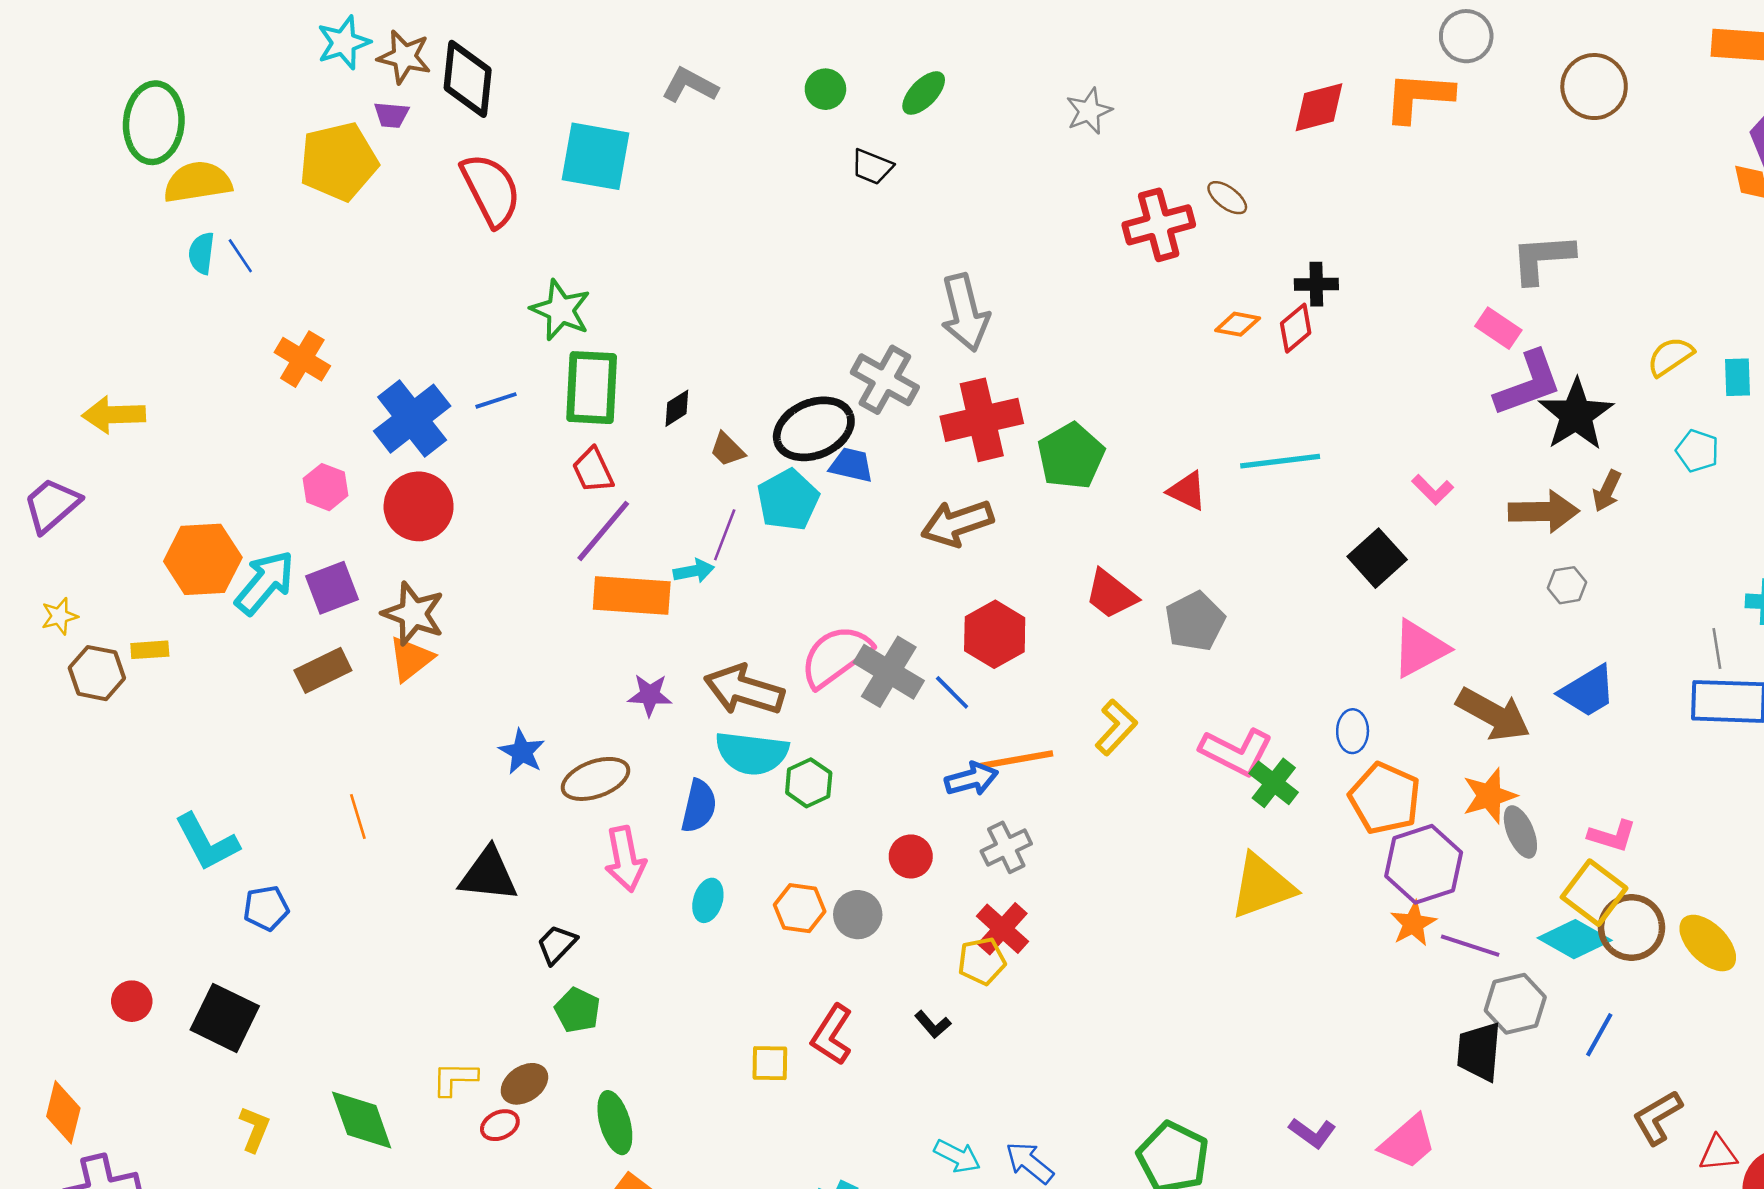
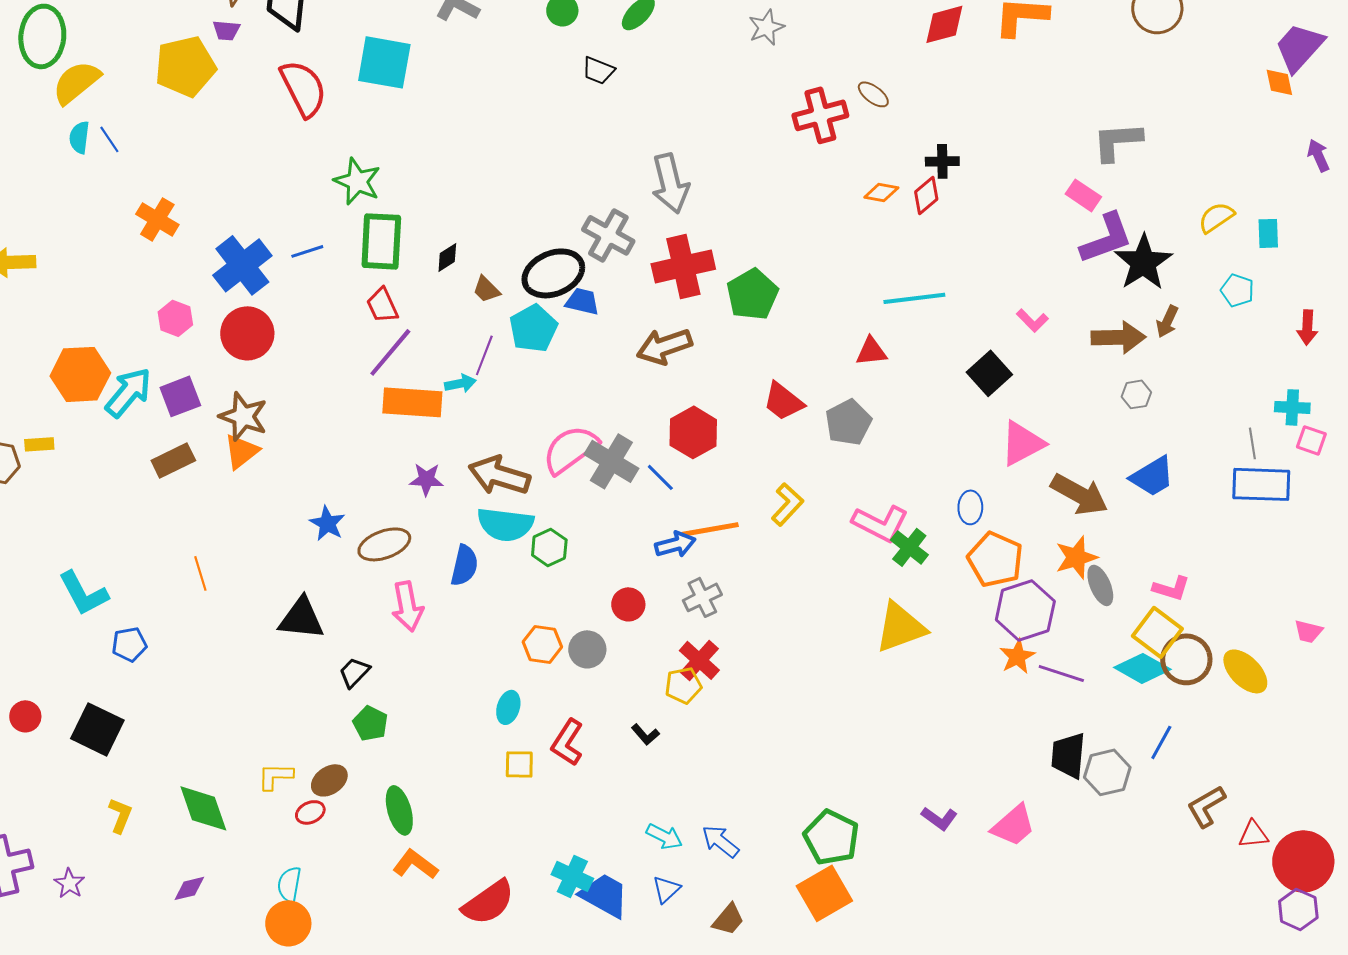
yellow semicircle: (198, 182) -> (76, 82), turned -30
red triangle: (1187, 491) -> (871, 351), moved, turned -32
cyan ellipse: (708, 900) -> (508, 707), moved
gray hexagon: (1515, 1004) -> (1107, 772), moved

